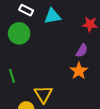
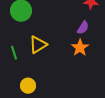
yellow triangle: (43, 94) -> (38, 45), moved, turned 30

